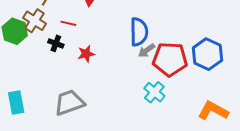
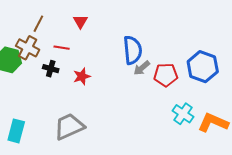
red pentagon: (170, 59) -> (166, 75), size x0.7
cyan cross: (154, 92) -> (183, 114), moved
cyan rectangle: (16, 103) -> (16, 131), turned 30

